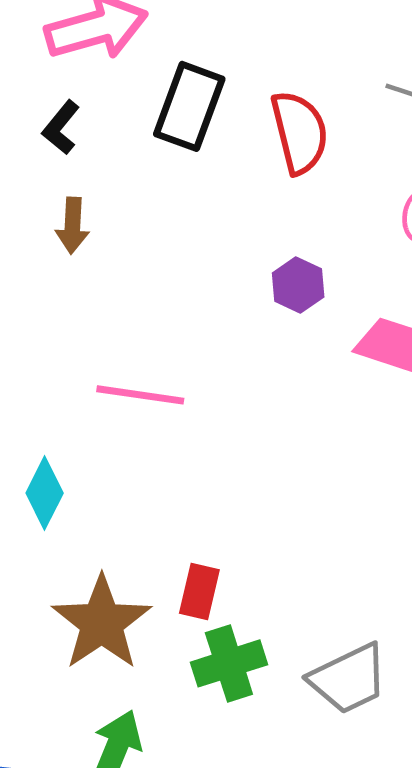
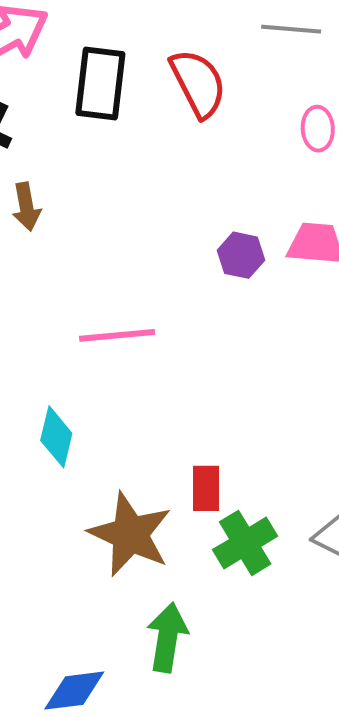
purple hexagon: (298, 285) -> (241, 255), moved

